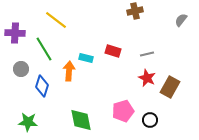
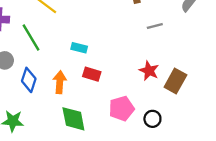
red rectangle: (113, 51) -> (92, 74), moved
gray line: (147, 54) -> (155, 26), moved
orange arrow: (69, 71) -> (60, 82), moved

